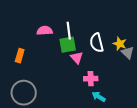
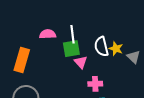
yellow star: (120, 44) -> (116, 49), moved
orange rectangle: (20, 56) -> (22, 60), size x1.6

